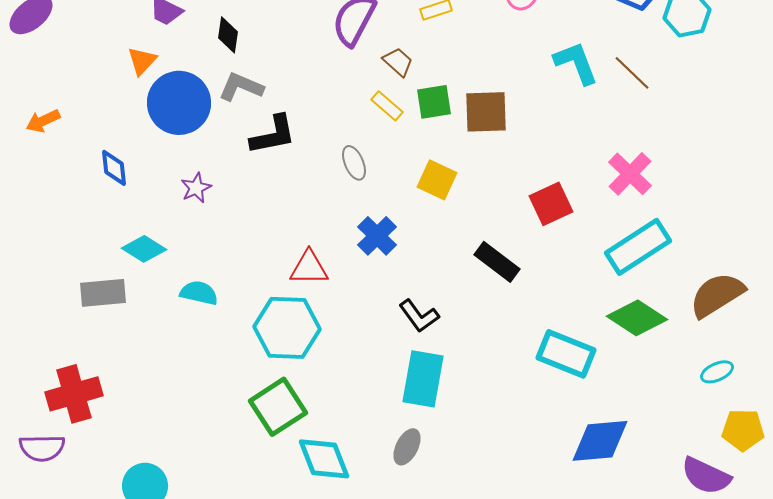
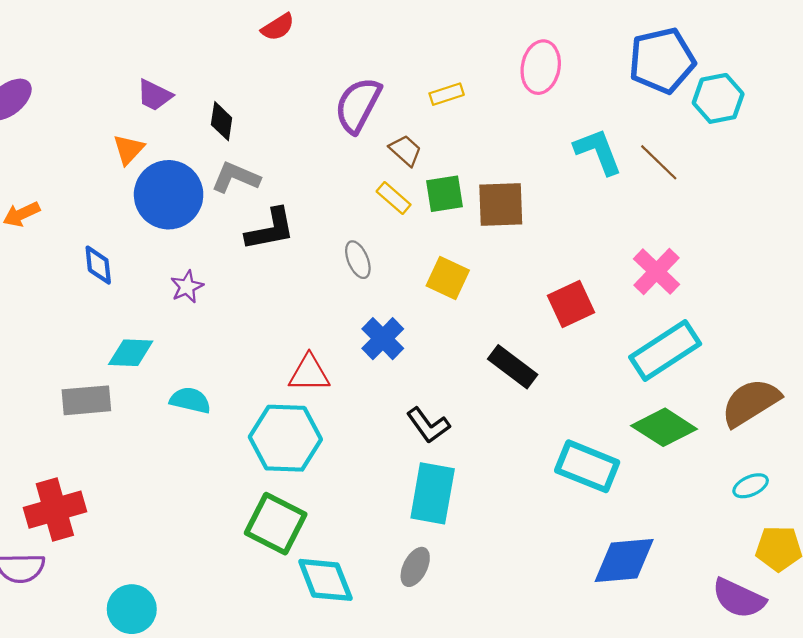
cyan diamond: (144, 249) -> (131, 353), turned -30
green square: (278, 407) -> (276, 524), turned -30

